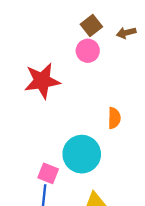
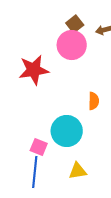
pink circle: (88, 51) -> (72, 45), size x1.5

